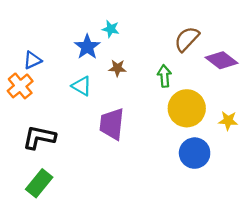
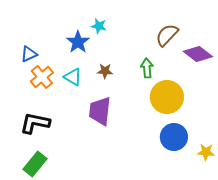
brown star: (117, 68) -> (105, 71), moved
orange cross: (20, 86) -> (42, 77), moved
yellow star: (228, 121) -> (206, 152), moved

